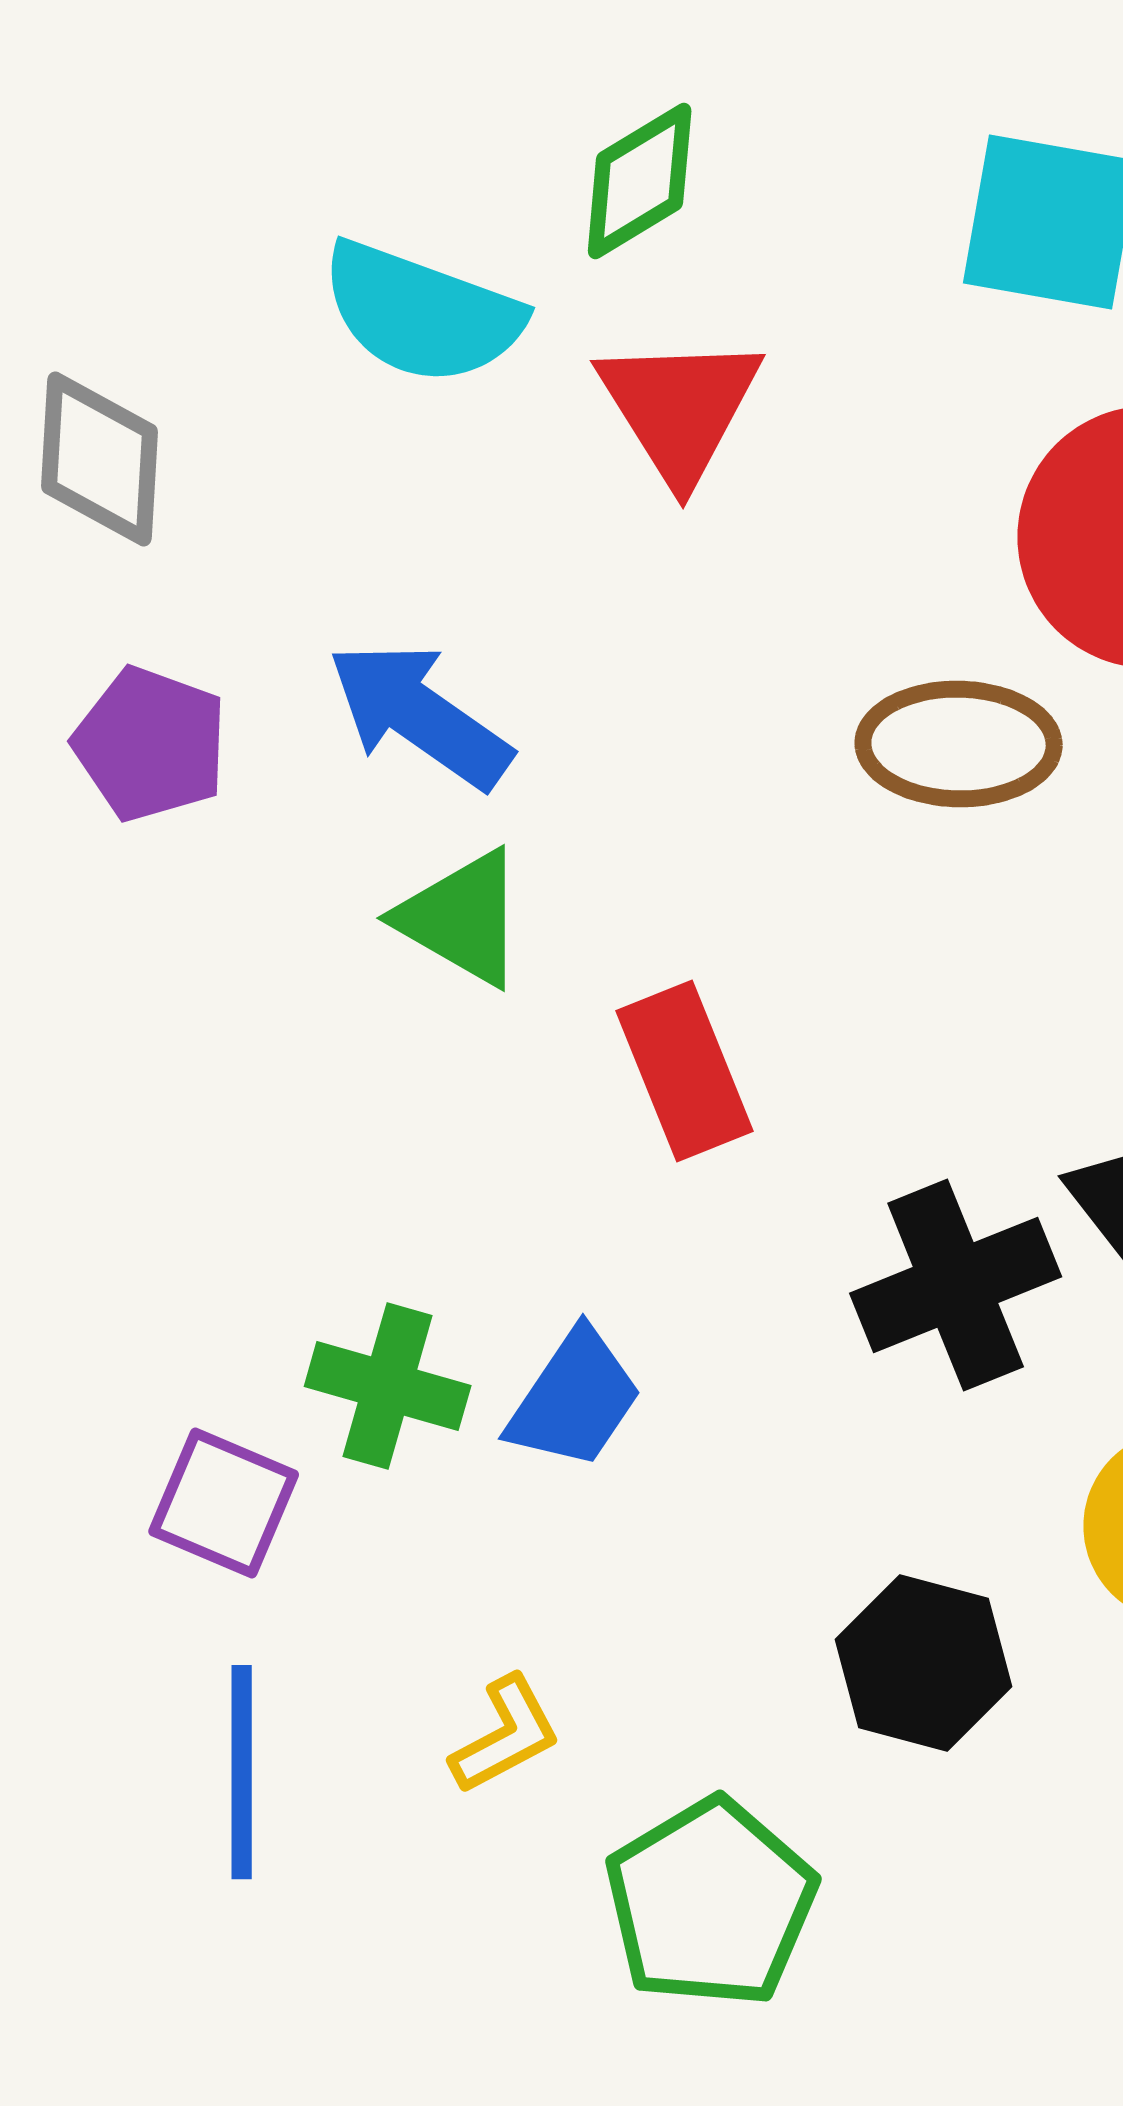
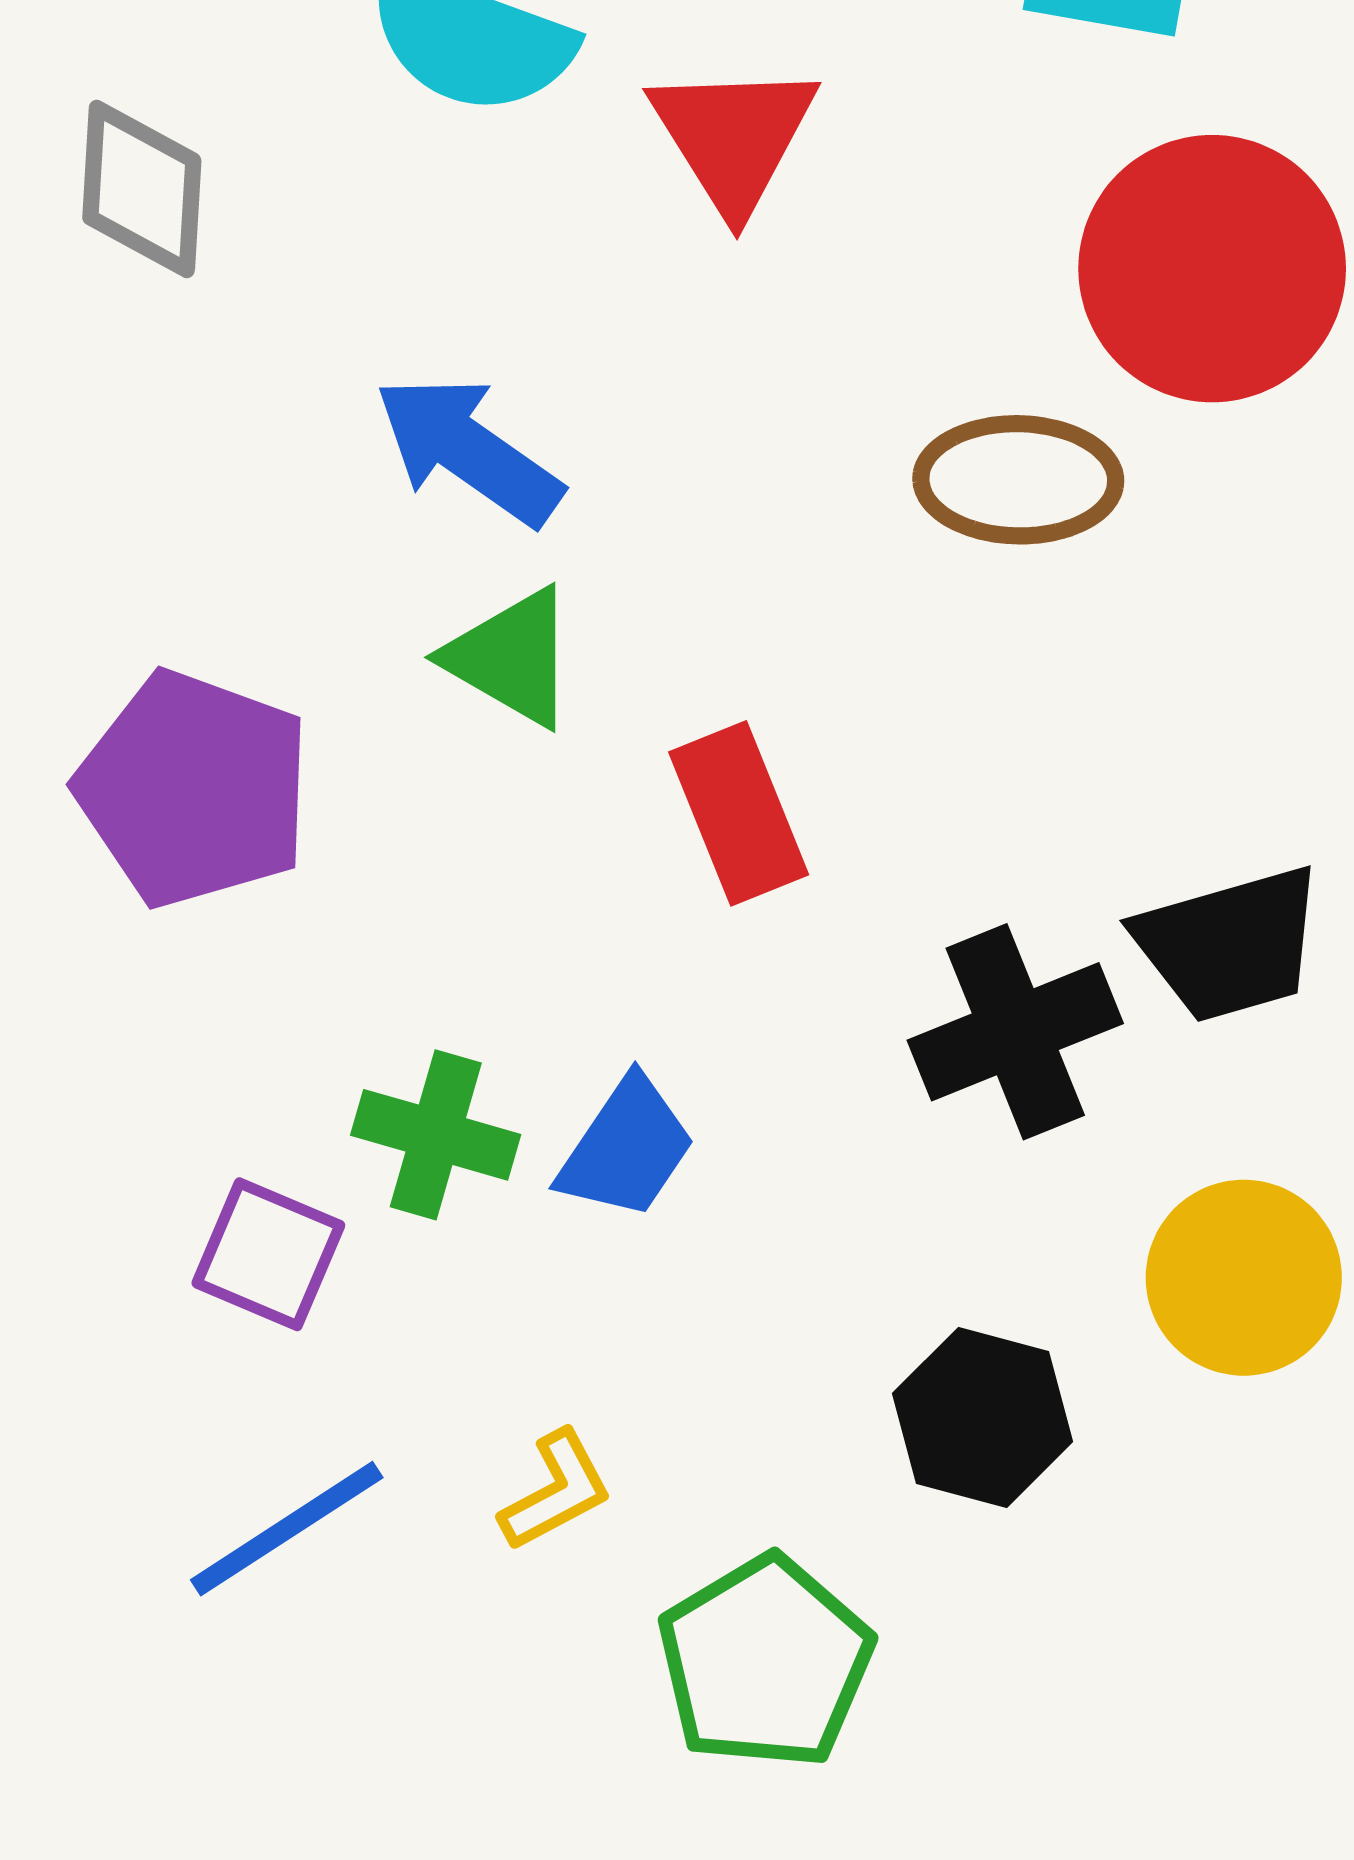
purple pentagon: (151, 744) -> (194, 789), moved, size x1.5
blue line: (242, 1772) -> (287, 1529), turned 57

